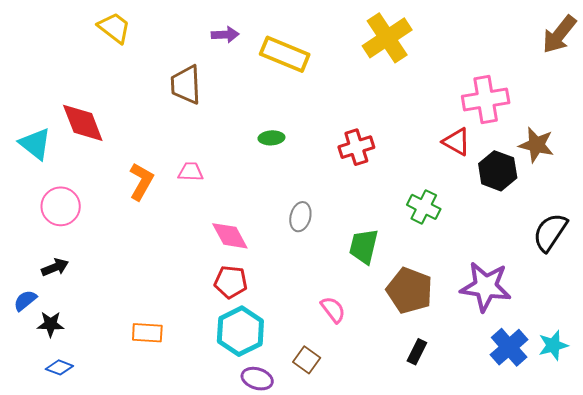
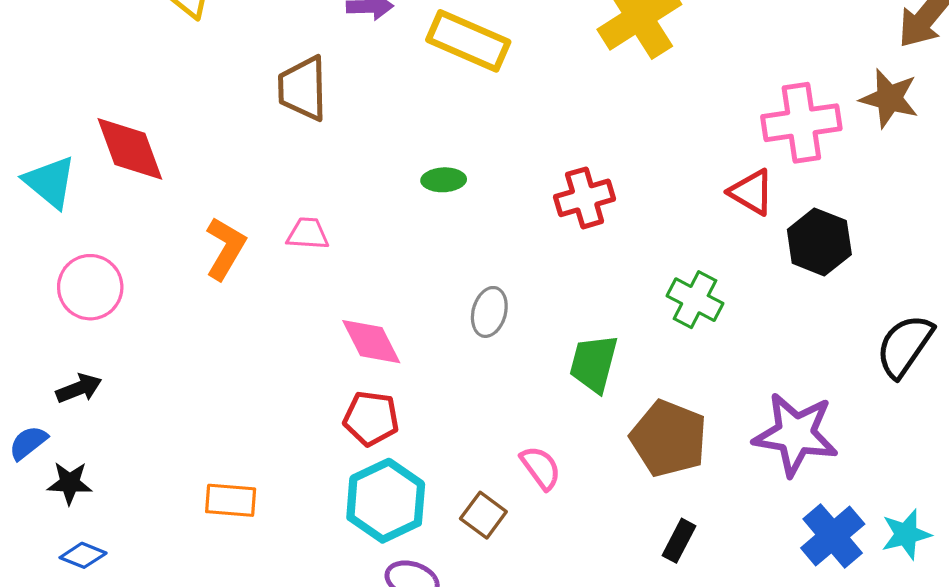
brown star: (536, 145) -> (889, 98), moved
brown square: (307, 360) -> (483, 515), moved

